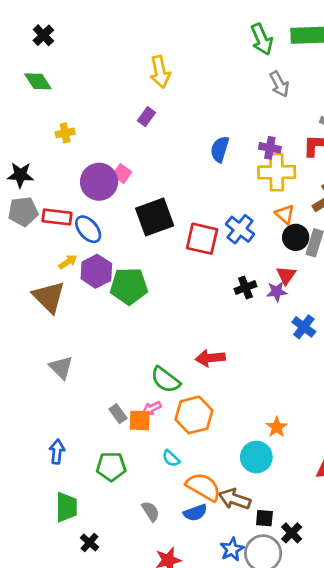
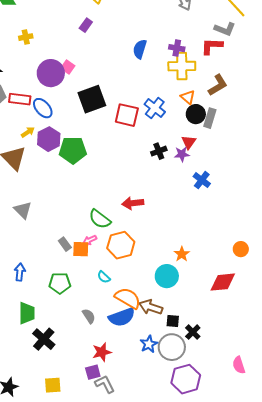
blue semicircle: (195, 513) -> (122, 317), size x1.5
black cross: (90, 542) -> (44, 339), size x1.6

